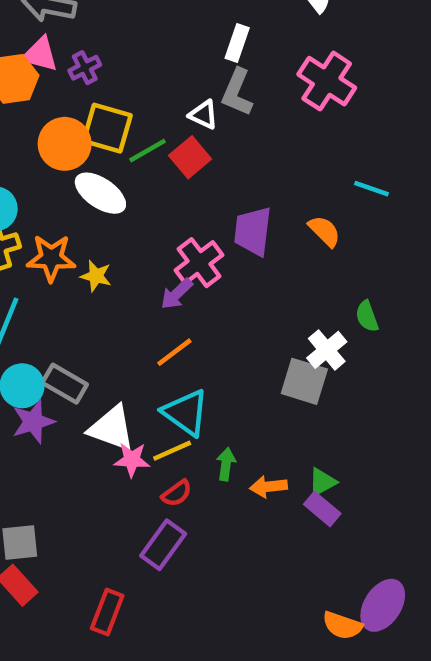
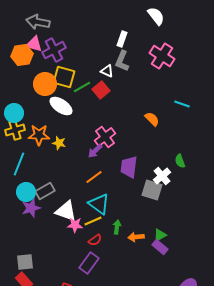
purple cross: (85, 68) -> (54, 50), size x1.6
purple trapezoid: (253, 231) -> (129, 167), moved
orange semicircle: (324, 231) -> (152, 119), moved
gray rectangle: (65, 384) -> (45, 191), turned -60

